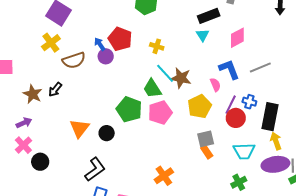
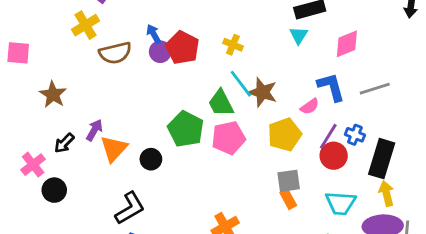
red pentagon: (120, 39) -> (182, 48), moved
pink semicircle: (215, 85) -> (310, 106), turned 72
black arrow: (55, 90) -> (64, 143), moved
purple arrow: (24, 123) -> (94, 130), moved, turned -42

